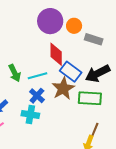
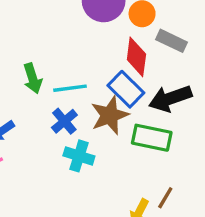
red diamond: (56, 54) -> (136, 57), moved
cyan cross: (30, 115) -> (79, 156), moved
brown line: (95, 129) -> (165, 198), moved

